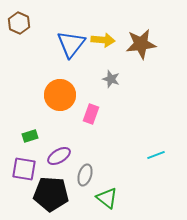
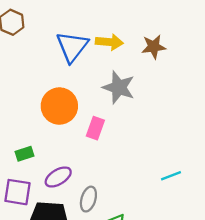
brown star: (141, 44) -> (154, 47), size x0.7
gray star: (111, 79) -> (119, 87), size x1.6

